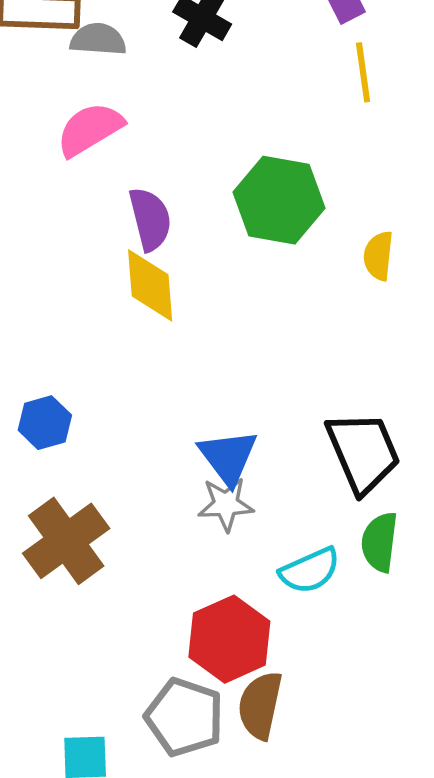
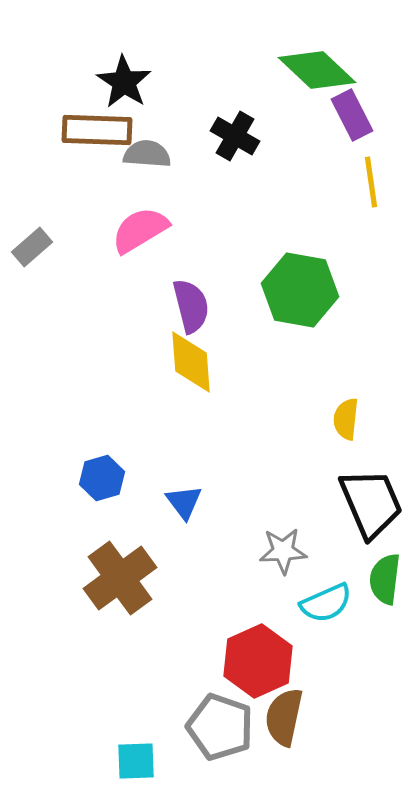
yellow semicircle: (378, 256) -> (346, 419), moved
blue triangle: (228, 457) -> (184, 502), moved, size x0.7
gray star: (226, 504) -> (283, 551), moved

